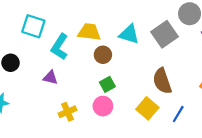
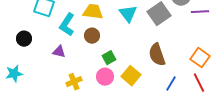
cyan triangle: (129, 34) -> (128, 14), turned 36
brown circle: (103, 55) -> (92, 36), moved
yellow square: (147, 108) -> (131, 76), moved

